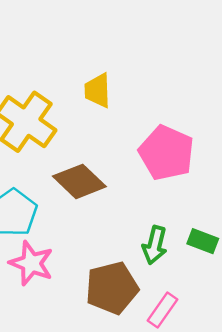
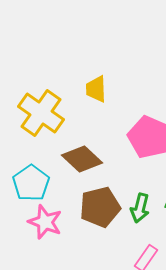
brown pentagon: (112, 288) -> (100, 207), moved

